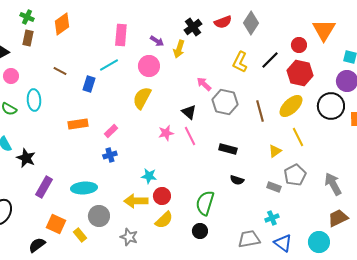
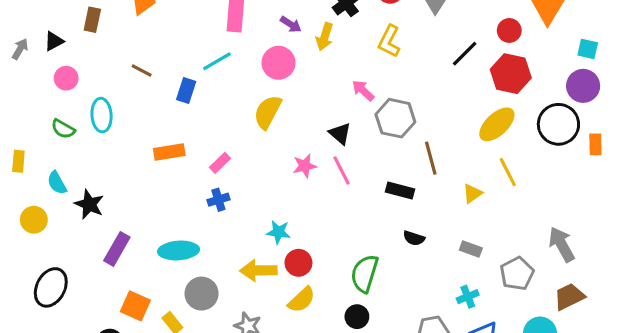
yellow L-shape: (240, 62) -> (389, 41), moved
brown line: (260, 111) -> (431, 158), moved
gray pentagon: (295, 175) -> (517, 274), moved

